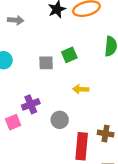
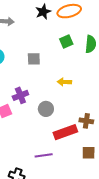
green square: (69, 55) -> (66, 42), moved
red rectangle: (82, 146) -> (65, 132), turned 65

